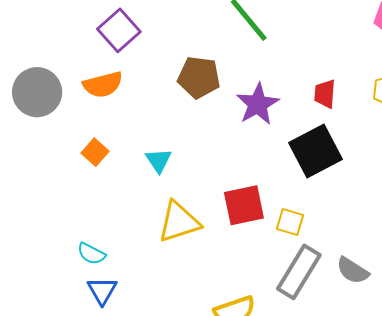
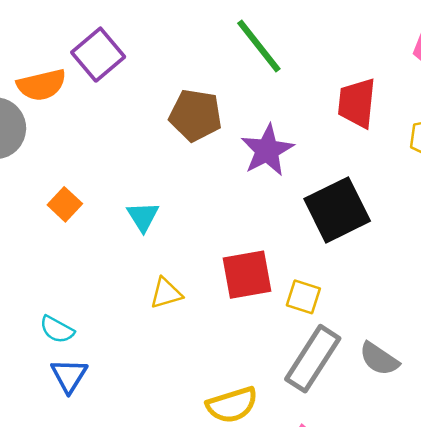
orange semicircle: (103, 85) -> (42, 85), moved
red trapezoid: (325, 94) -> (357, 103), moved, size x1.4
yellow triangle: (179, 222) -> (166, 293), size x0.6

